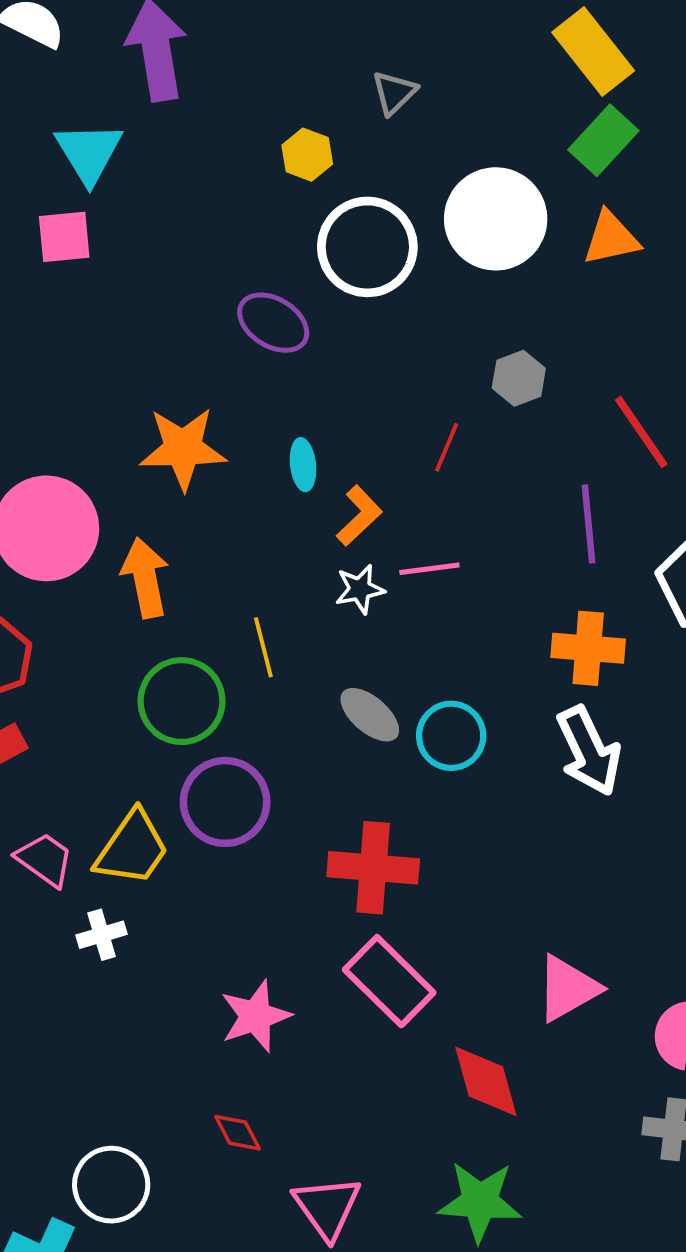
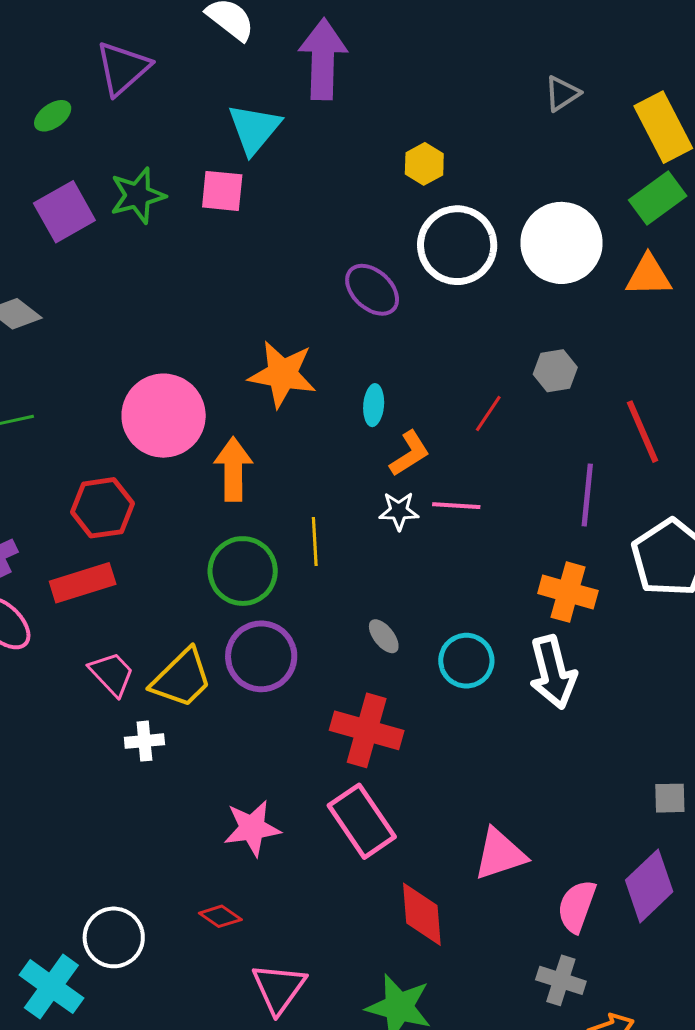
gray triangle: (394, 93) -> (562, 94), moved
gray ellipse: (370, 715) -> (384, 636), moved, size x0.7
cyan circle: (451, 736) -> (466, 661), moved
red diamond: (238, 1133) -> (220, 916), turned -39

